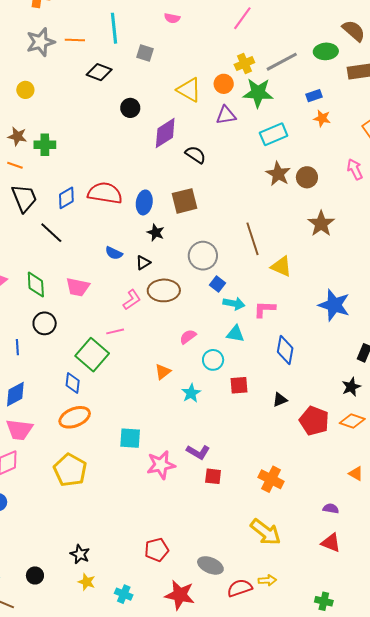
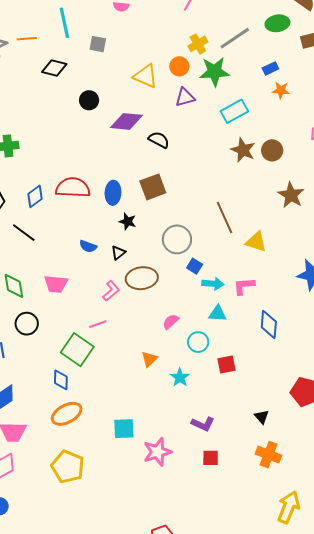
purple diamond: (165, 133) -> (126, 121), turned 44
black triangle: (280, 400) -> (262, 417), moved, turned -42
purple L-shape: (198, 452) -> (203, 424), moved
yellow arrow: (266, 532) -> (289, 507), moved, turned -100

